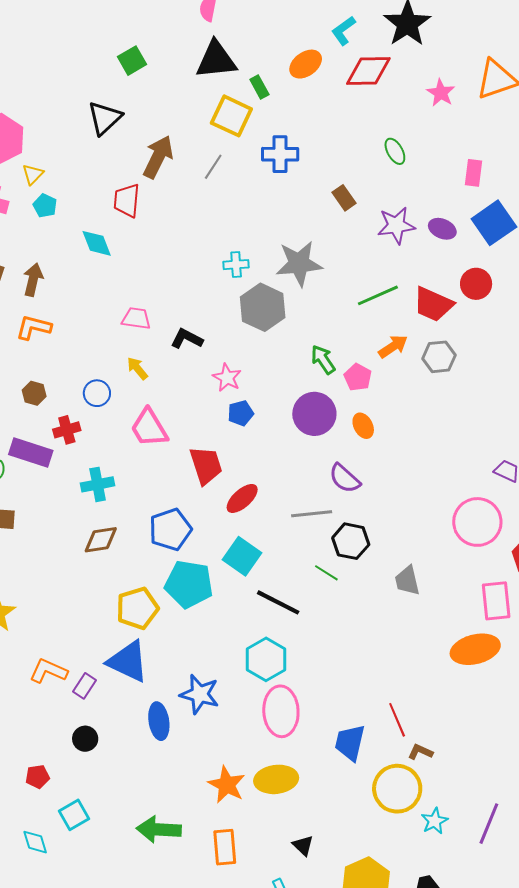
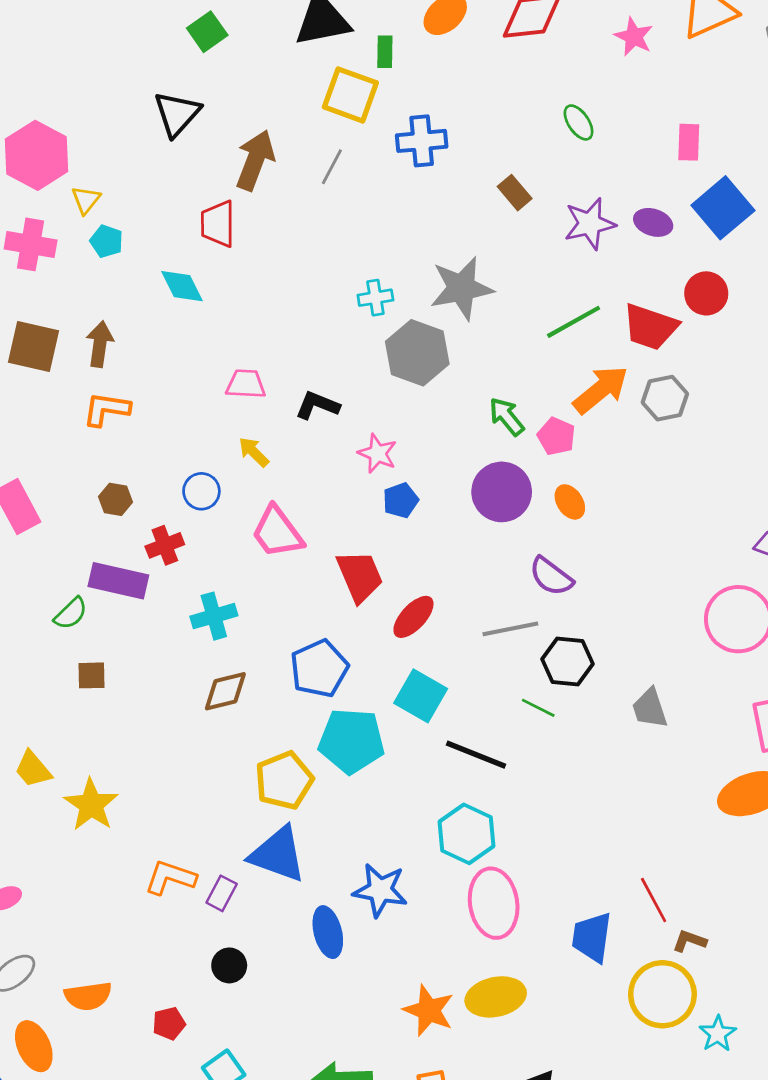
green rectangle: (259, 87) -> (385, 52), turned 35
orange arrow: (393, 346) -> (601, 390), size x1.4

